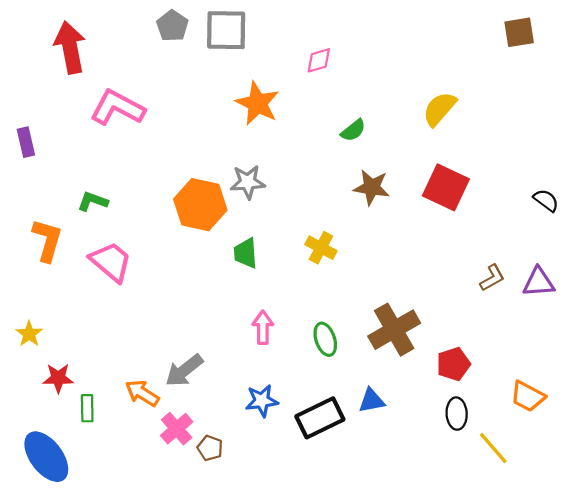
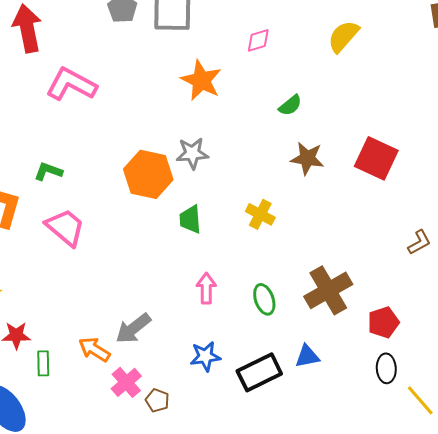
yellow semicircle: (439, 109) -> (343, 36), moved

